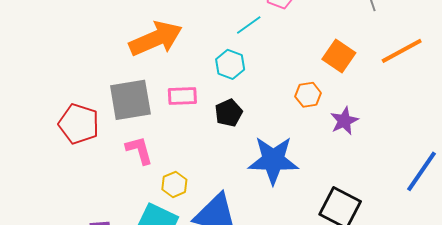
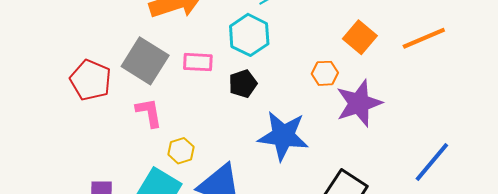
cyan hexagon: (230, 64) -> (249, 35), size x1.4
gray square: (130, 100) -> (145, 61), turned 36
purple star: (344, 121) -> (359, 103), size x1.6

